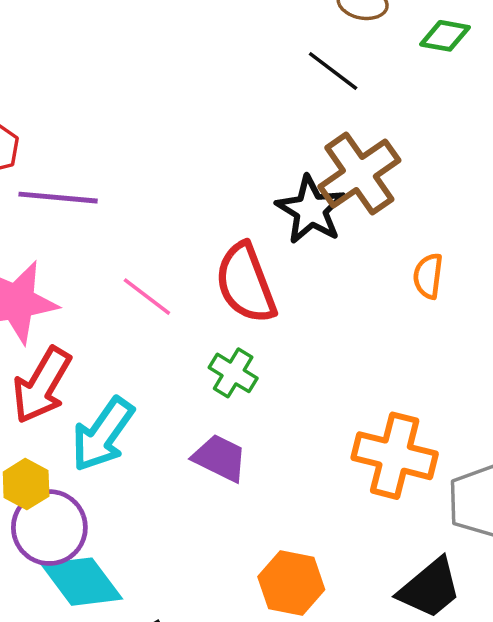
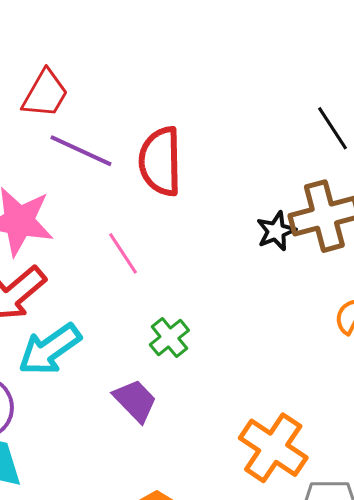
black star: (311, 210) -> (276, 231), size x0.7
red semicircle: (246, 283) -> (160, 161), moved

